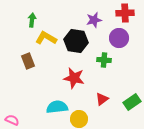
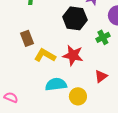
yellow L-shape: (46, 38) -> (45, 55), moved
green cross: (104, 60) -> (103, 37), turned -32

